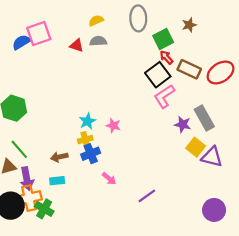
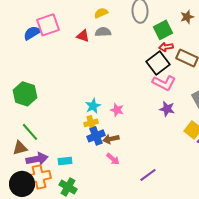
red arrow: (166, 57) -> (166, 47), turned -56
pink L-shape: (164, 96) -> (164, 83), turned -120
purple star: (183, 124) -> (167, 109), moved
brown arrow: (59, 157) -> (111, 139), moved
purple arrow: (27, 179) -> (37, 159), turned -90
green cross: (44, 209) -> (68, 187), moved

